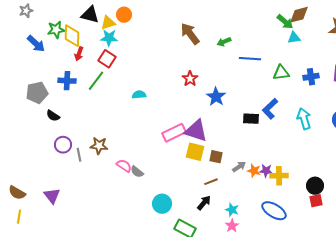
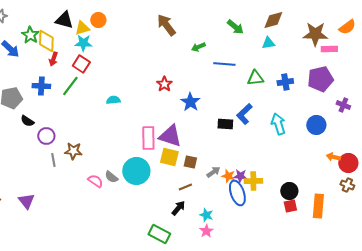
green arrow: (285, 22) -> (235, 27), moved
green star: (56, 30) -> (30, 35), turned -30
brown arrow: (190, 34) -> (166, 25), moved
pink rectangle: (174, 133) -> (148, 138), turned -65
purple circle: (63, 145) -> (46, 136), moved
pink semicircle: (124, 166) -> (95, 181), moved
cyan circle: (162, 204) -> (136, 171), moved, size x1.4
blue ellipse: (274, 211) -> (237, 193), moved, turned 40

